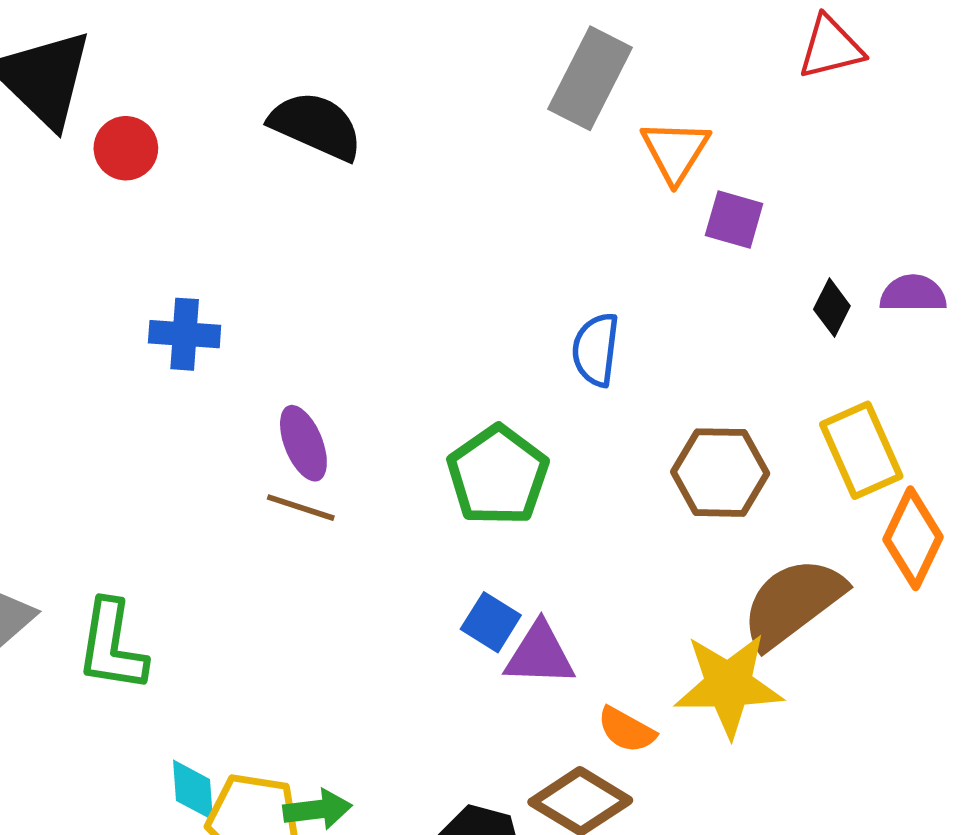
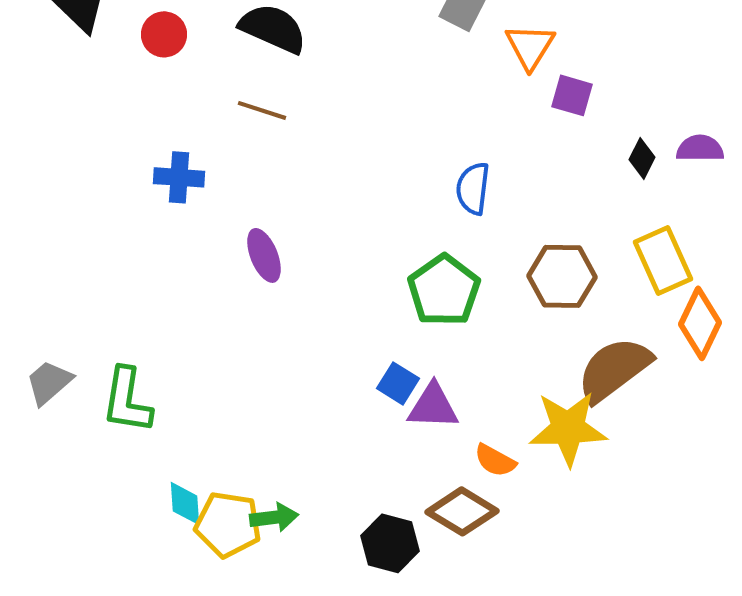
red circle: (126, 148) -> (164, 34), moved
green pentagon: (498, 475) -> (444, 290), moved
brown line: (301, 508) -> (262, 110), moved

